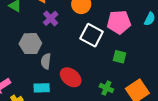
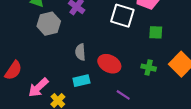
gray hexagon: (30, 44) -> (49, 24), moved

